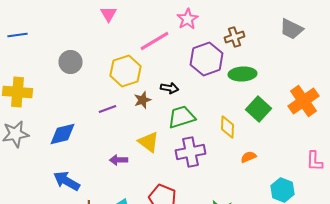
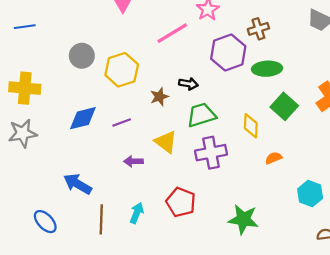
yellow hexagon: (126, 71) -> (122, 70), moved
purple line: (108, 109) -> (122, 122), moved
blue diamond: (62, 134) -> (83, 118), moved

